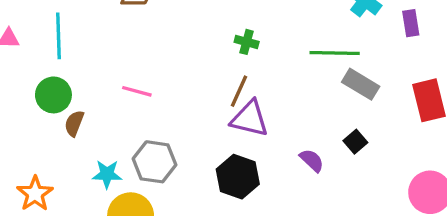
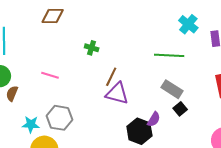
green cross: (247, 42) -> (92, 48), moved
gray rectangle: (361, 84) -> (172, 89), moved
purple semicircle: (312, 160) -> (154, 119), turned 77
black hexagon: (238, 177) -> (139, 131), moved

